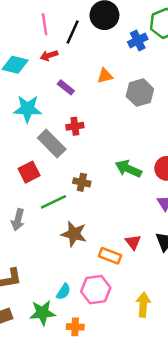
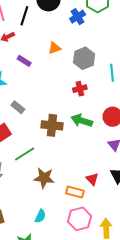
red cross: (75, 126) -> (80, 89), moved
gray rectangle: (52, 144) -> (18, 107), size x0.6
brown cross: (82, 182) -> (52, 125), moved, size x1.5
pink hexagon: (96, 290) -> (80, 219), moved
cyan semicircle: (63, 292) -> (40, 216), moved

